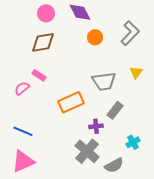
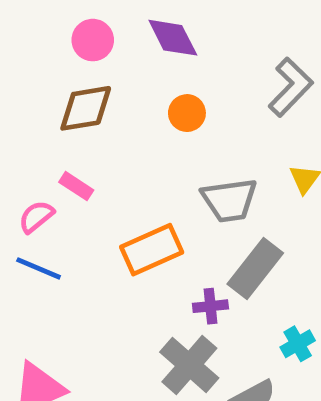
orange circle: (95, 37) -> (187, 113), moved
gray rectangle: (115, 110) -> (255, 268), size x1.4
blue line: (23, 131) -> (39, 268), moved

